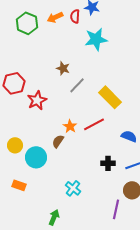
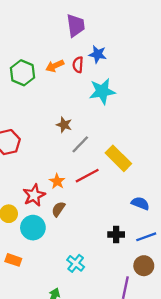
red star: (37, 100) -> (34, 195), moved
red line: (94, 124) -> (87, 176), moved
orange star: (70, 126) -> (57, 181), moved

